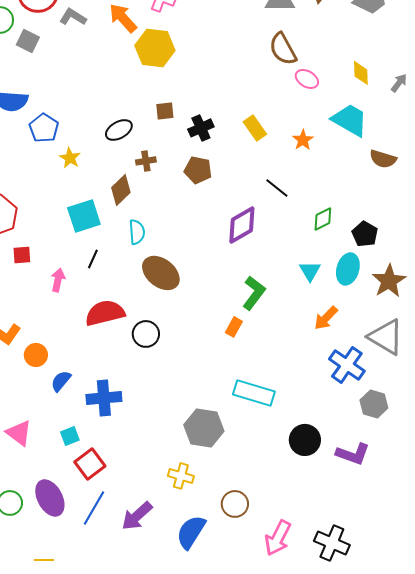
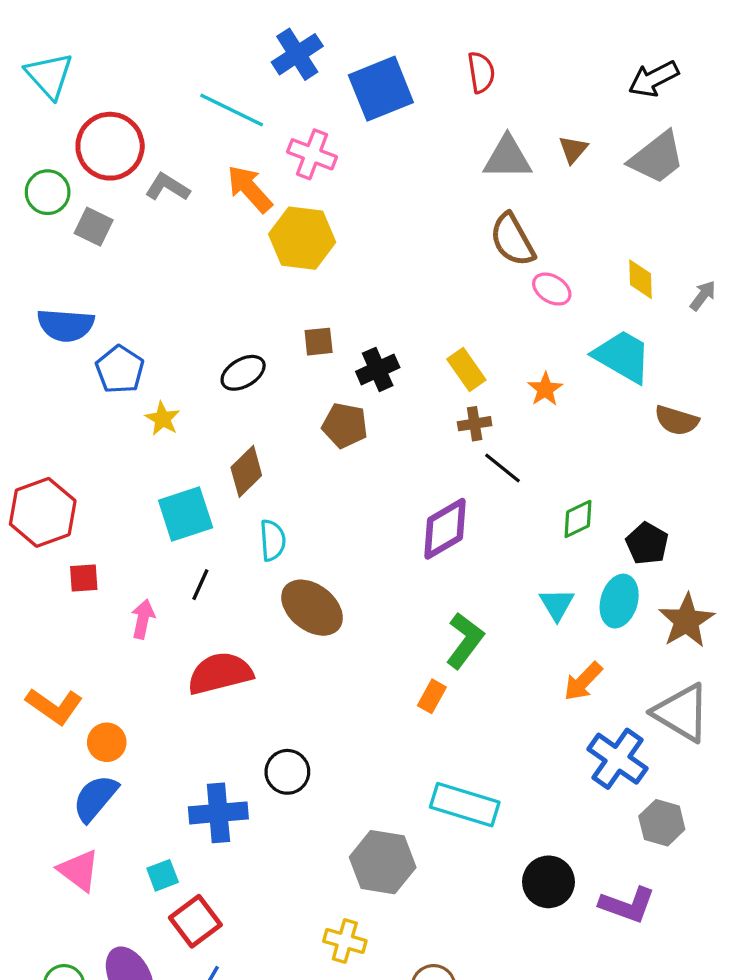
brown cross: (146, 161) -> (475, 424), moved
brown pentagon: (198, 170) -> (345, 425), moved
black circle: (146, 334) -> (287, 772), moved
blue semicircle: (61, 381) -> (95, 798), moved, size x1.4

